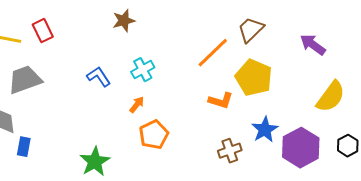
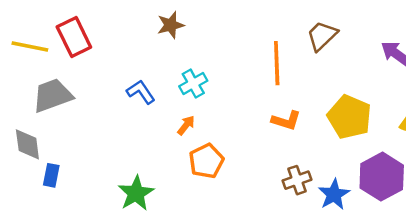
red rectangle: (43, 31) -> (74, 37), size x1.4
orange line: (213, 53) -> (277, 63), turned -48
yellow pentagon: (254, 78) -> (349, 117), moved
blue star: (265, 130) -> (334, 194), moved

